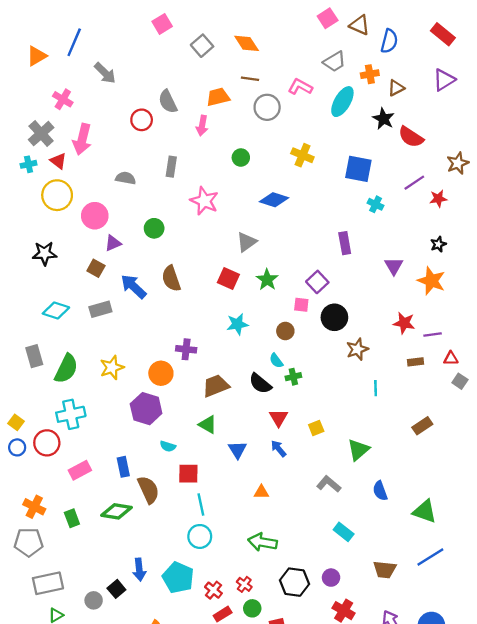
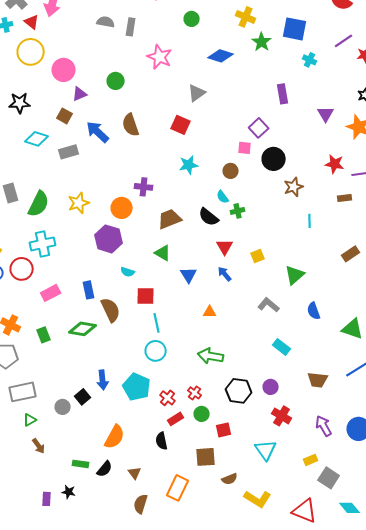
gray semicircle: (126, 178) -> (106, 22), moved
green star: (267, 280) -> (262, 42), moved
cyan diamond: (56, 310) -> (37, 139), moved

